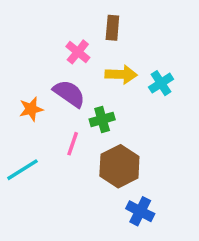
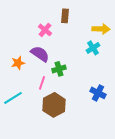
yellow arrow: (121, 74) -> (101, 29), moved
brown hexagon: (119, 166) -> (54, 105), moved
blue cross: (140, 211) -> (98, 93), moved

